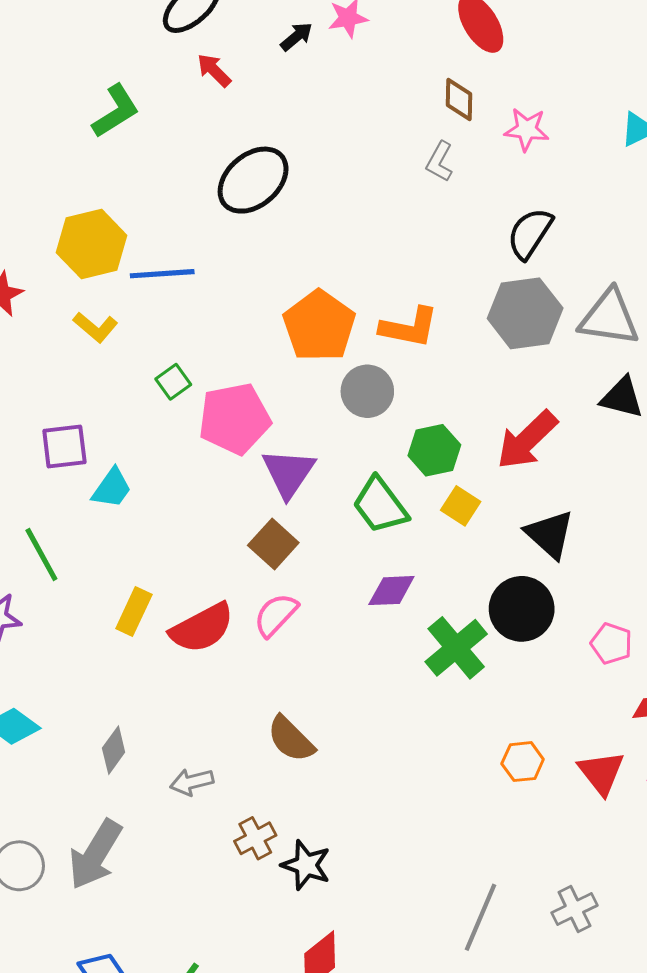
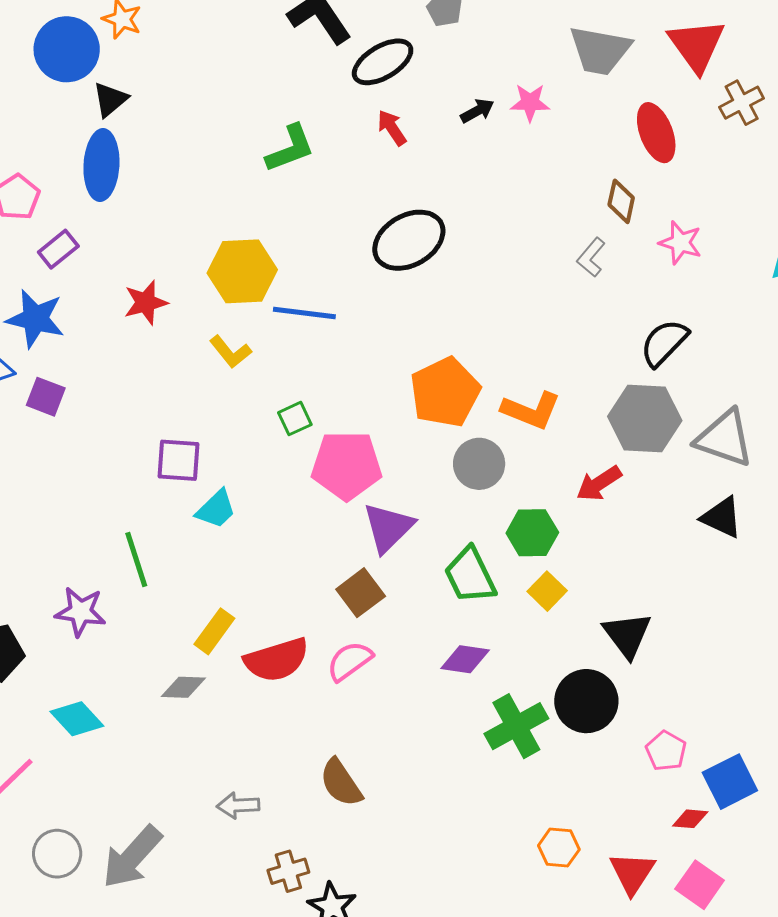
red arrow: (527, 440) -> (599, 483), moved, size x0.7
gray diamond: (114, 750) -> (183, 687), moved, turned 45

